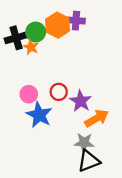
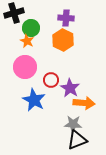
orange hexagon: (58, 25) -> (63, 40), moved
black cross: (16, 38) -> (14, 13), moved
pink circle: (29, 94) -> (25, 67), moved, size x1.5
orange arrow: (97, 118) -> (84, 103), turned 35

